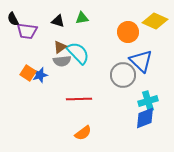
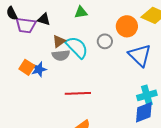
black triangle: (58, 21) -> (44, 19), moved
gray circle: (123, 75) -> (105, 41), moved, size x0.6

